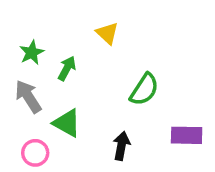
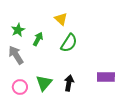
green semicircle: (144, 90) -> (69, 43), moved
green triangle: (67, 123) -> (44, 83), moved, turned 42

